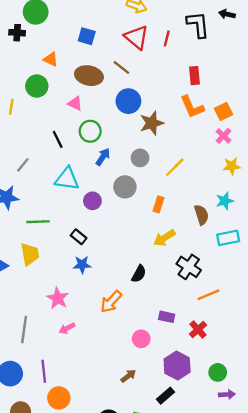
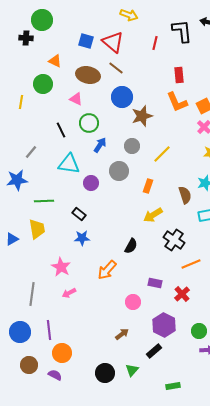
red triangle: (137, 37) -> (113, 42), moved

